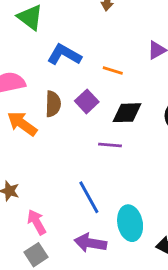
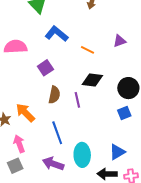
purple square: (87, 101) -> (45, 68), moved
brown semicircle: (53, 104) -> (54, 95), moved
orange arrow: (22, 124) -> (25, 113), moved
purple line: (110, 145) -> (77, 100), turned 63

